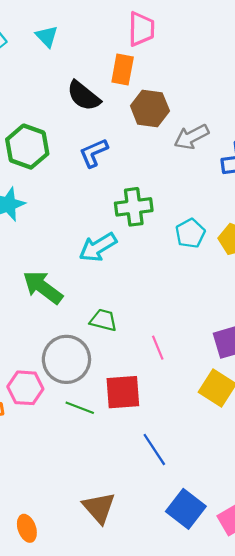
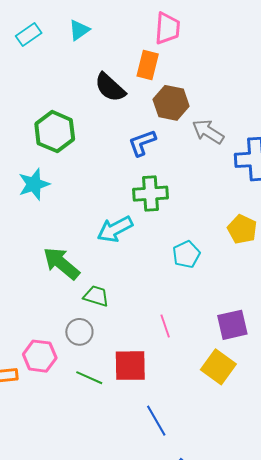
cyan triangle: (47, 36) -> (79, 30), turned 35
gray arrow: (191, 137) -> (208, 132), turned 56
blue L-shape: (94, 153) -> (142, 143), moved
cyan pentagon: (190, 233) -> (186, 254), moved
green trapezoid: (103, 320) -> (96, 296), moved
gray circle: (66, 359) -> (79, 332), size x0.6

